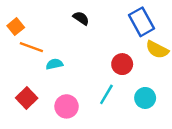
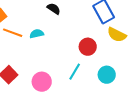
cyan semicircle: (54, 64) -> (37, 34), moved

